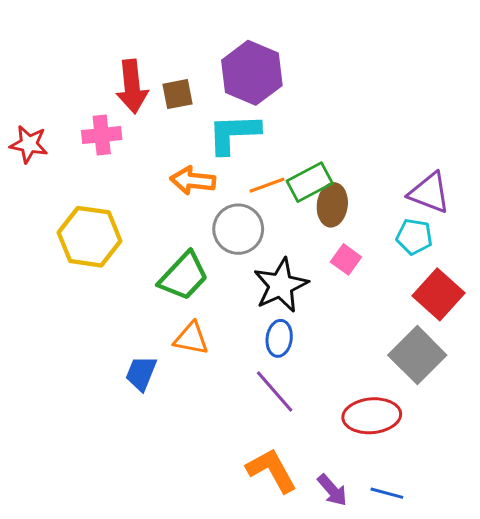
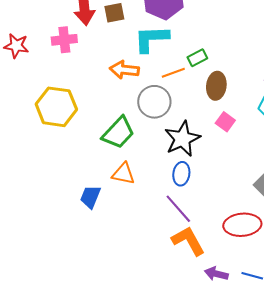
green rectangle: (310, 182) -> (197, 58), moved, size x0.7
orange L-shape: (272, 470) -> (188, 241), moved
purple arrow: (332, 490) -> (216, 274), turned 145

